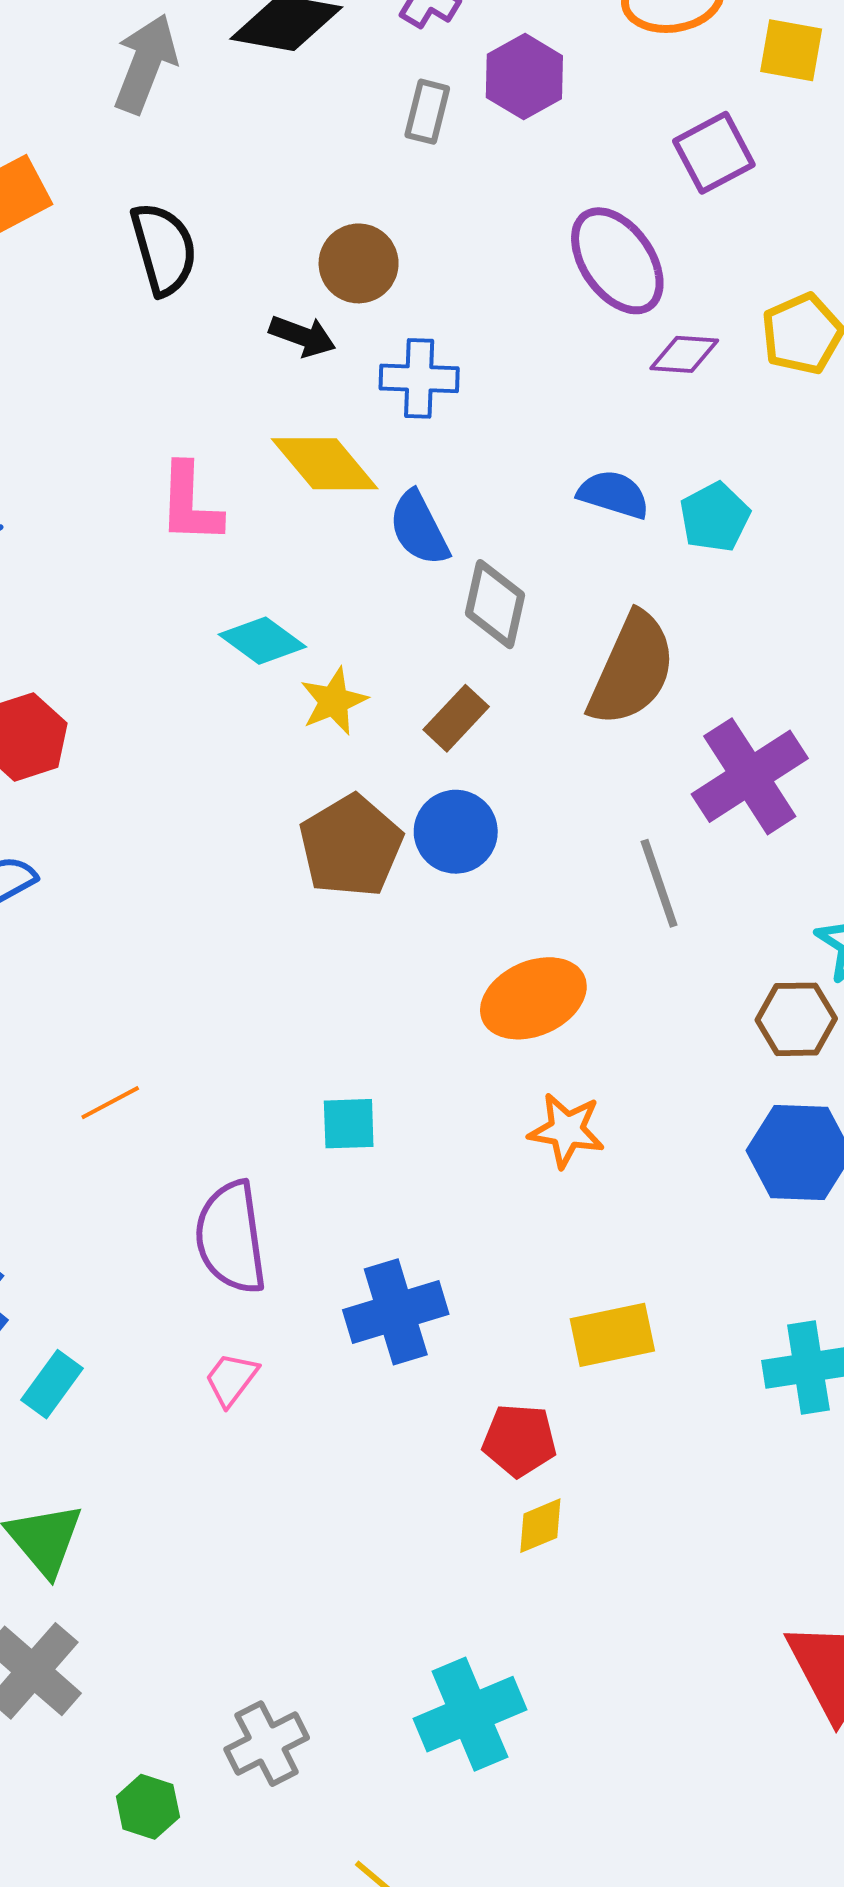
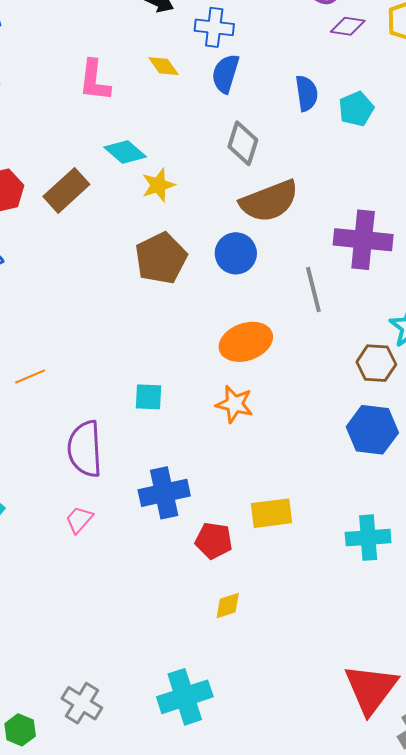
yellow diamond: (325, 464) -> (164, 66), size x0.6
blue semicircle: (613, 494) -> (307, 93), turned 60
blue semicircle: (419, 528) -> (225, 74), moved, turned 39
brown semicircle: (632, 669) -> (269, 201), moved, turned 40
brown rectangle: (456, 718) -> (66, 190), moved, size x1.4
purple cross: (750, 776) -> (363, 240), turned 34
blue circle: (456, 832) -> (236, 253), moved
orange star: (567, 1130) -> (234, 404), moved
red pentagon: (519, 1440) -> (214, 541), moved
gray cross: (267, 1744) -> (82, 703), turned -36

